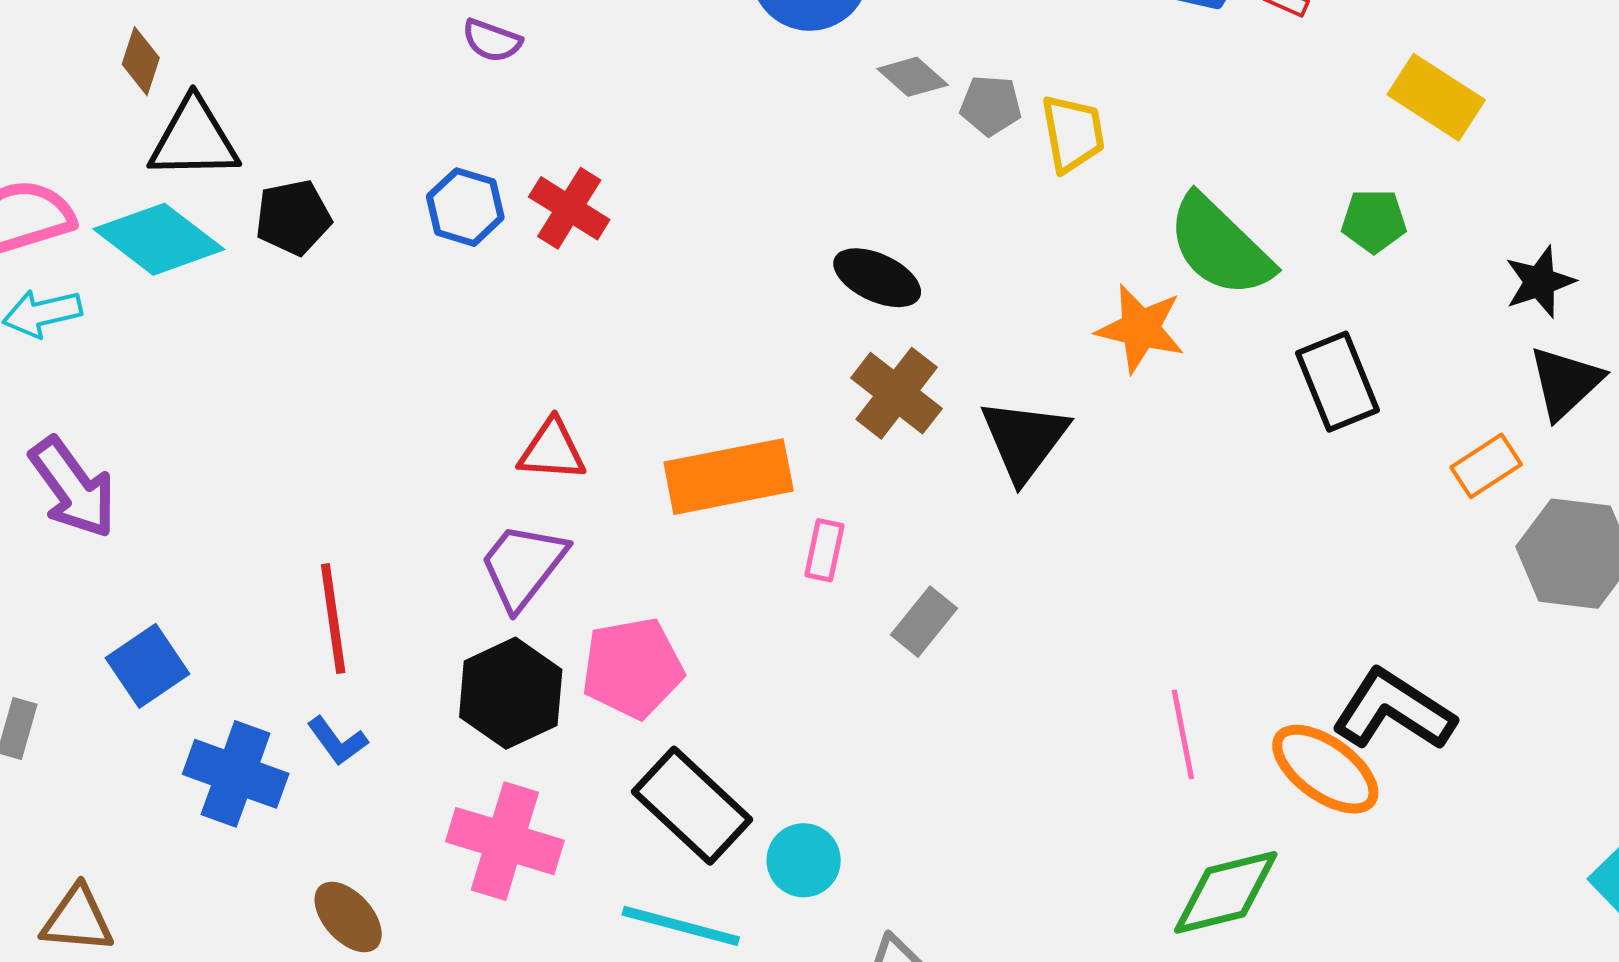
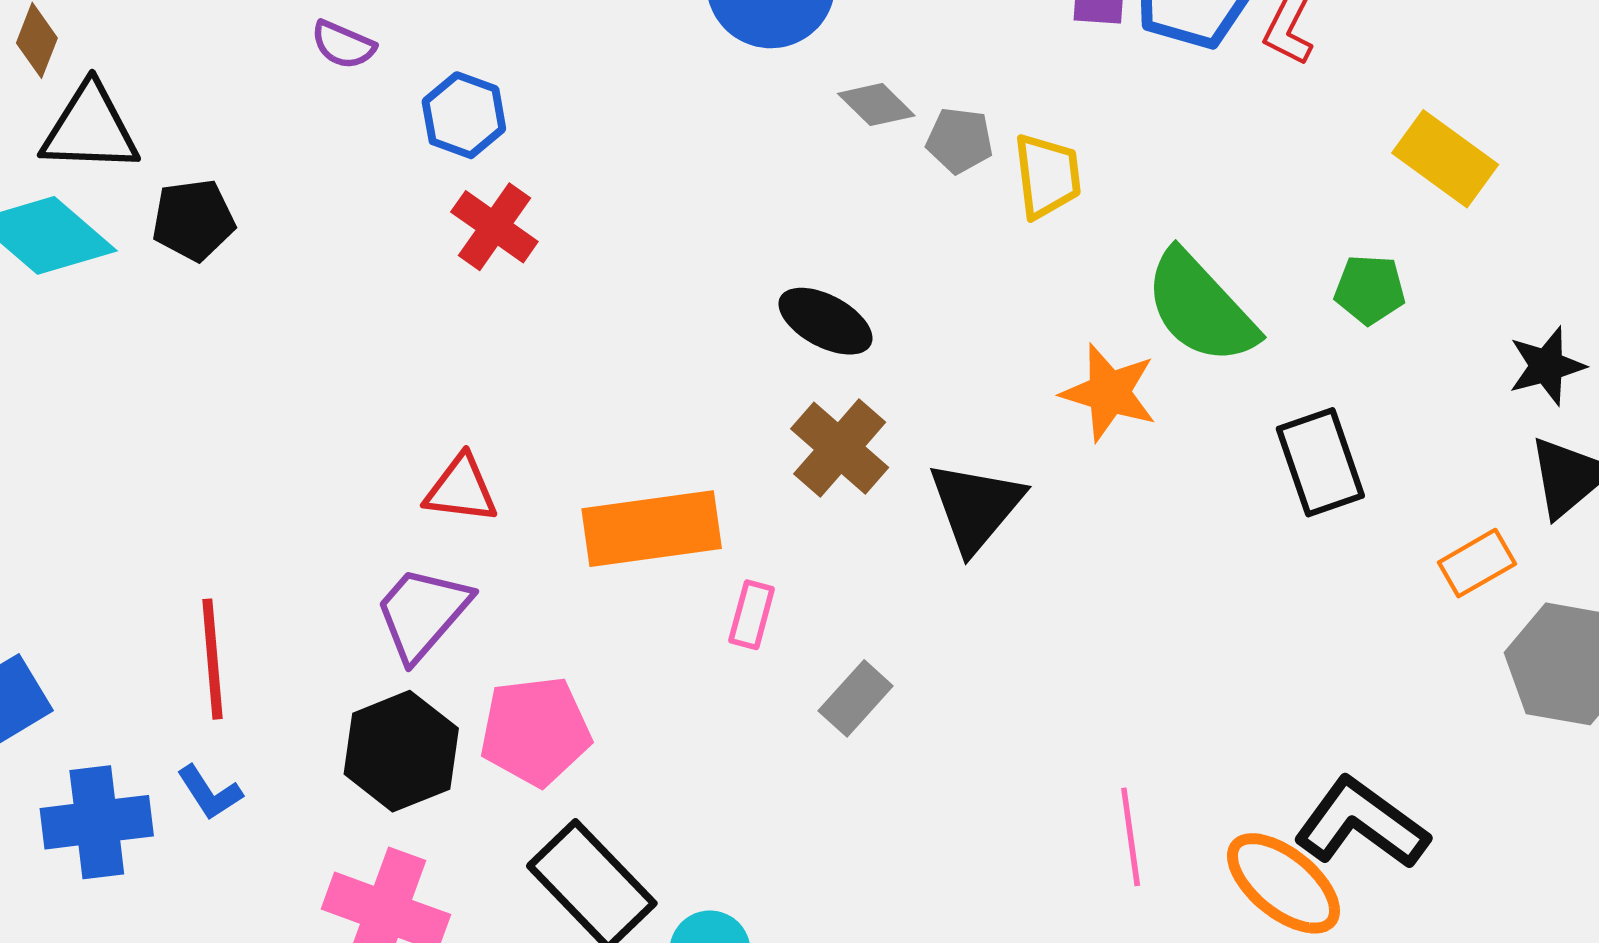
purple semicircle: (492, 41) -> (343, 45), moved
blue hexagon: (465, 207) -> (464, 115), moved
blue cross: (236, 774) -> (97, 822), turned -30

